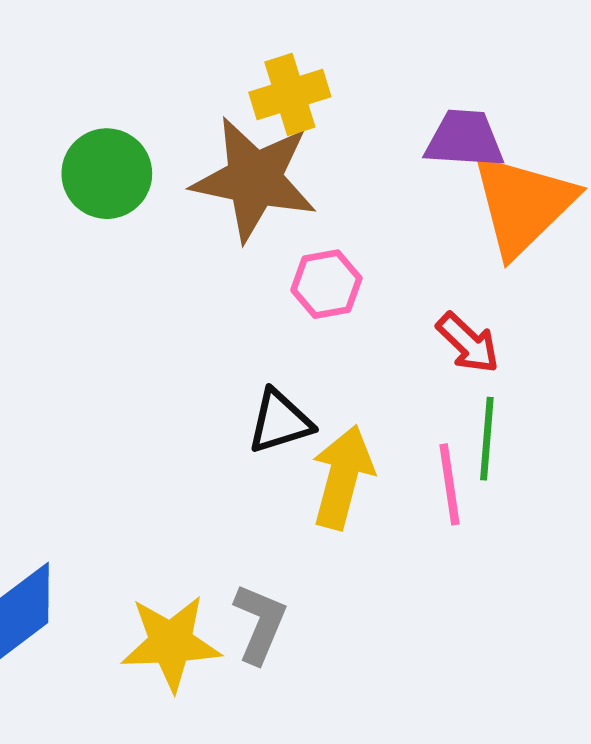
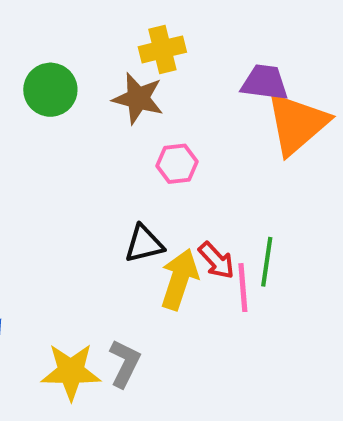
brown star: (254, 179) -> (138, 98), size x0.7
red arrow: (468, 343) -> (216, 260), moved

